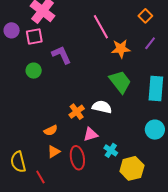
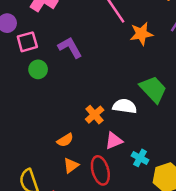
pink square: (34, 37) -> (27, 42), moved
green trapezoid: (120, 82) -> (153, 89), moved

